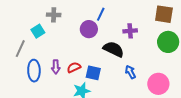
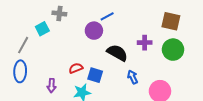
blue line: (101, 14) -> (107, 16), turned 32
purple cross: (130, 31) -> (145, 43), moved
purple arrow: (56, 67) -> (52, 85), moved
blue ellipse: (34, 71) -> (20, 71), moved

